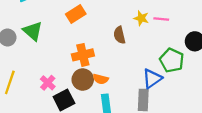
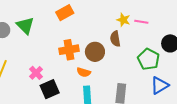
brown semicircle: (119, 35) -> (115, 39), moved
blue triangle: (152, 78) -> (160, 85), moved
brown circle: (83, 80) -> (95, 52), moved

